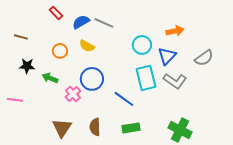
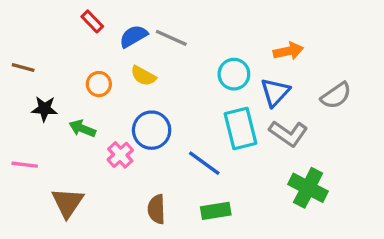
brown line: (21, 37) -> (23, 68), moved
brown triangle: (62, 128) -> (68, 203), moved
green cross: (180, 130) -> (308, 188), moved

